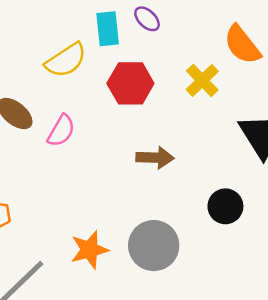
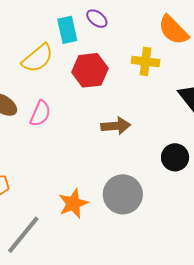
yellow cross: (202, 80) -> (145, 61), turned -32

